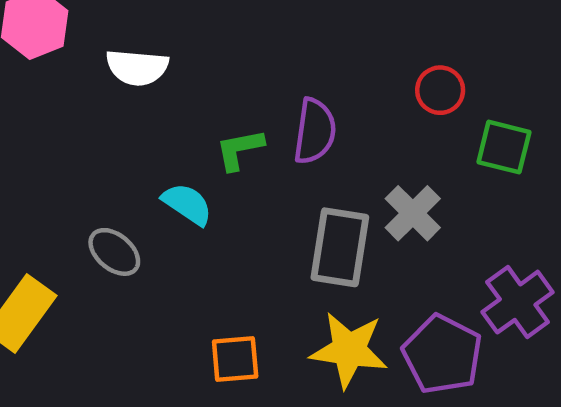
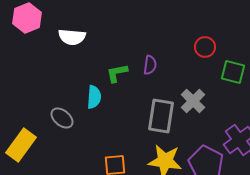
purple semicircle: (315, 131) -> (150, 65), size x0.7
cyan semicircle: (187, 204) -> (94, 97), turned 60

